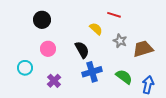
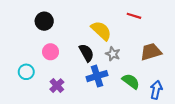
red line: (114, 15) -> (134, 16), moved
yellow semicircle: (96, 29) -> (101, 31), size x1.5
gray star: (120, 41) -> (113, 54), moved

